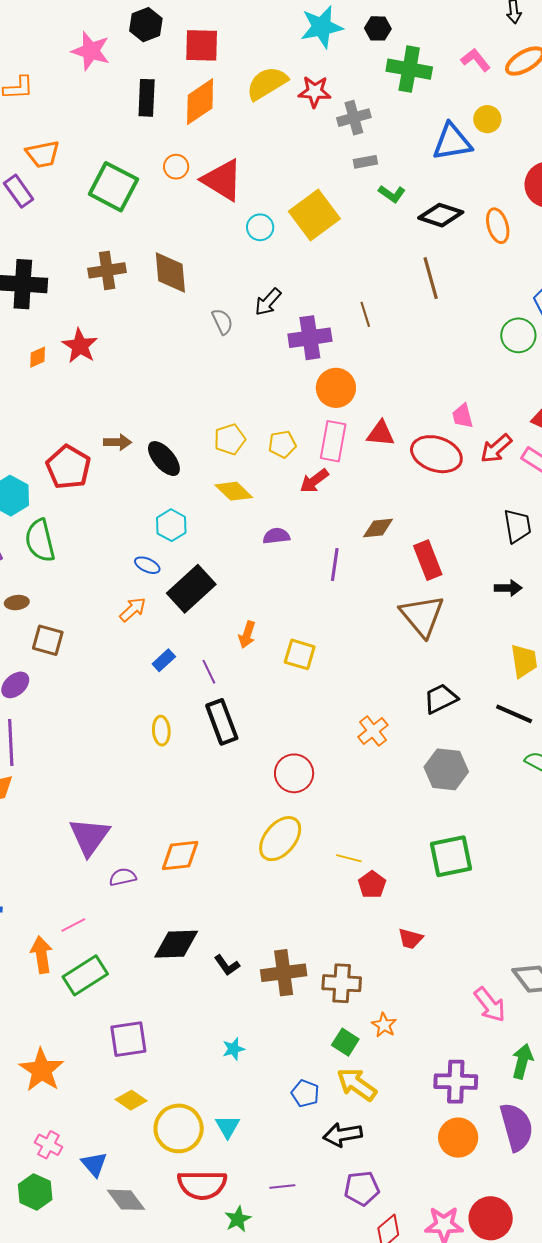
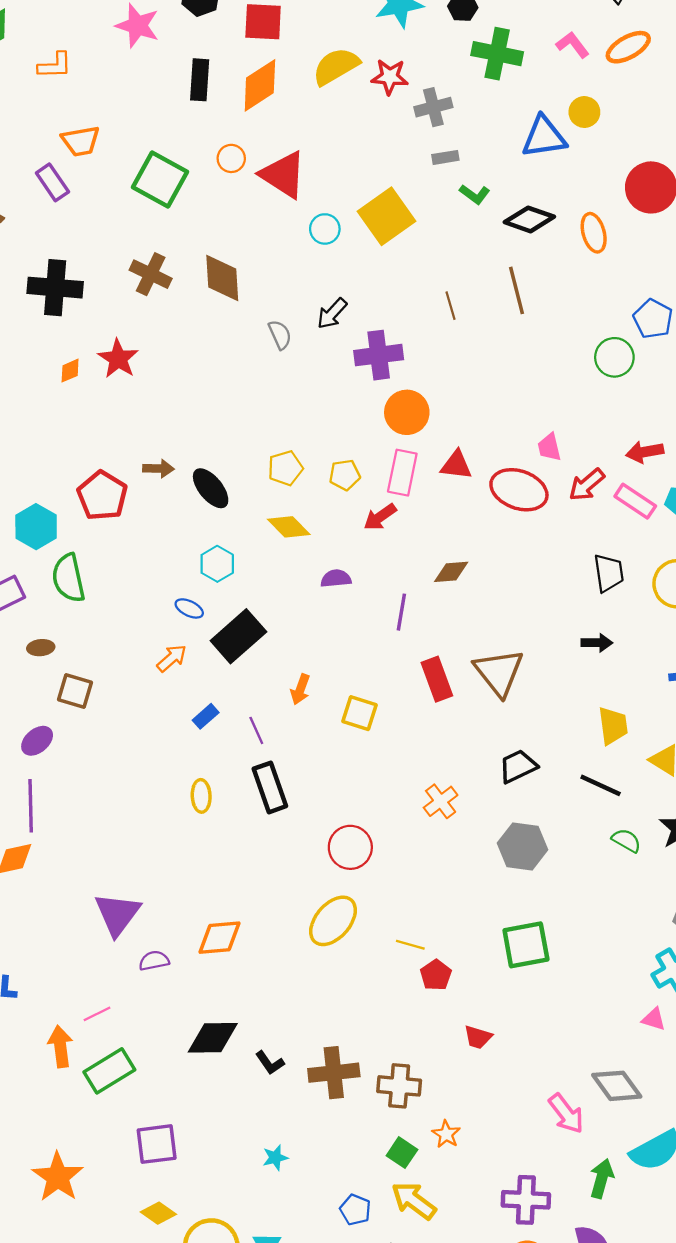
brown cross: (107, 270) -> (151, 274), turned 33
brown line: (365, 314) -> (451, 306), moved
red rectangle: (428, 560) -> (437, 679), moved

